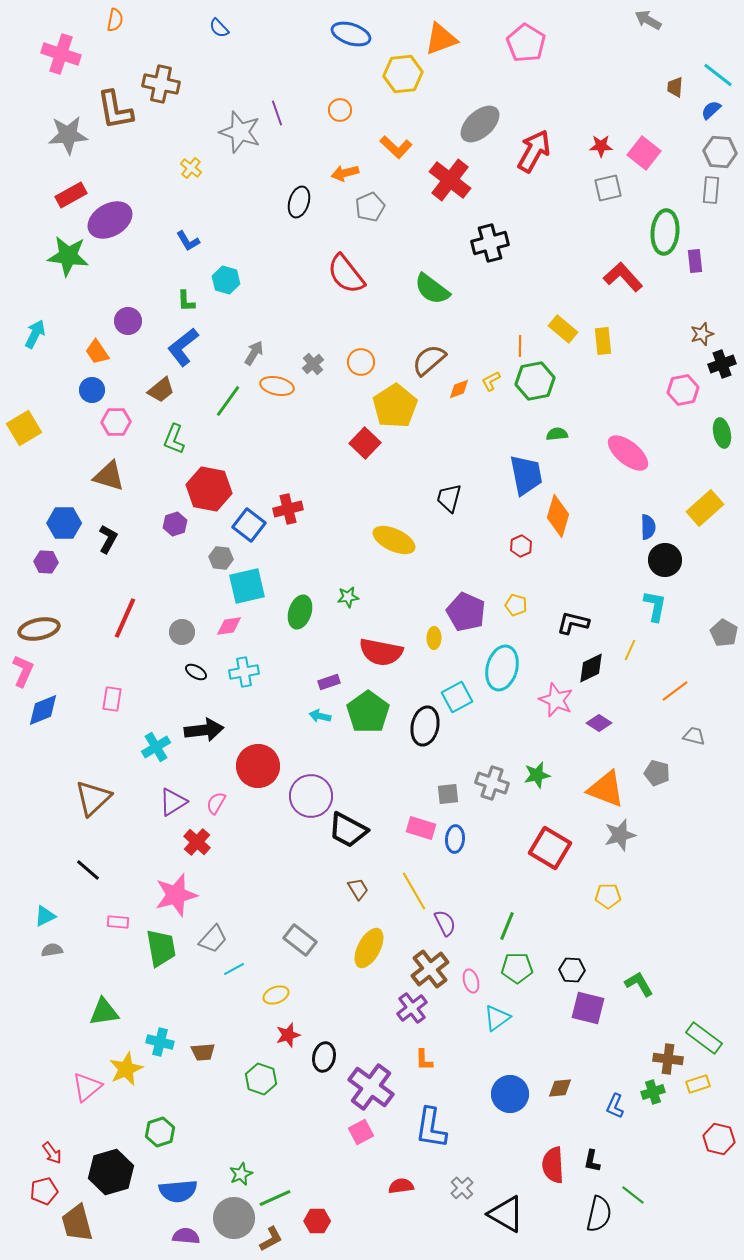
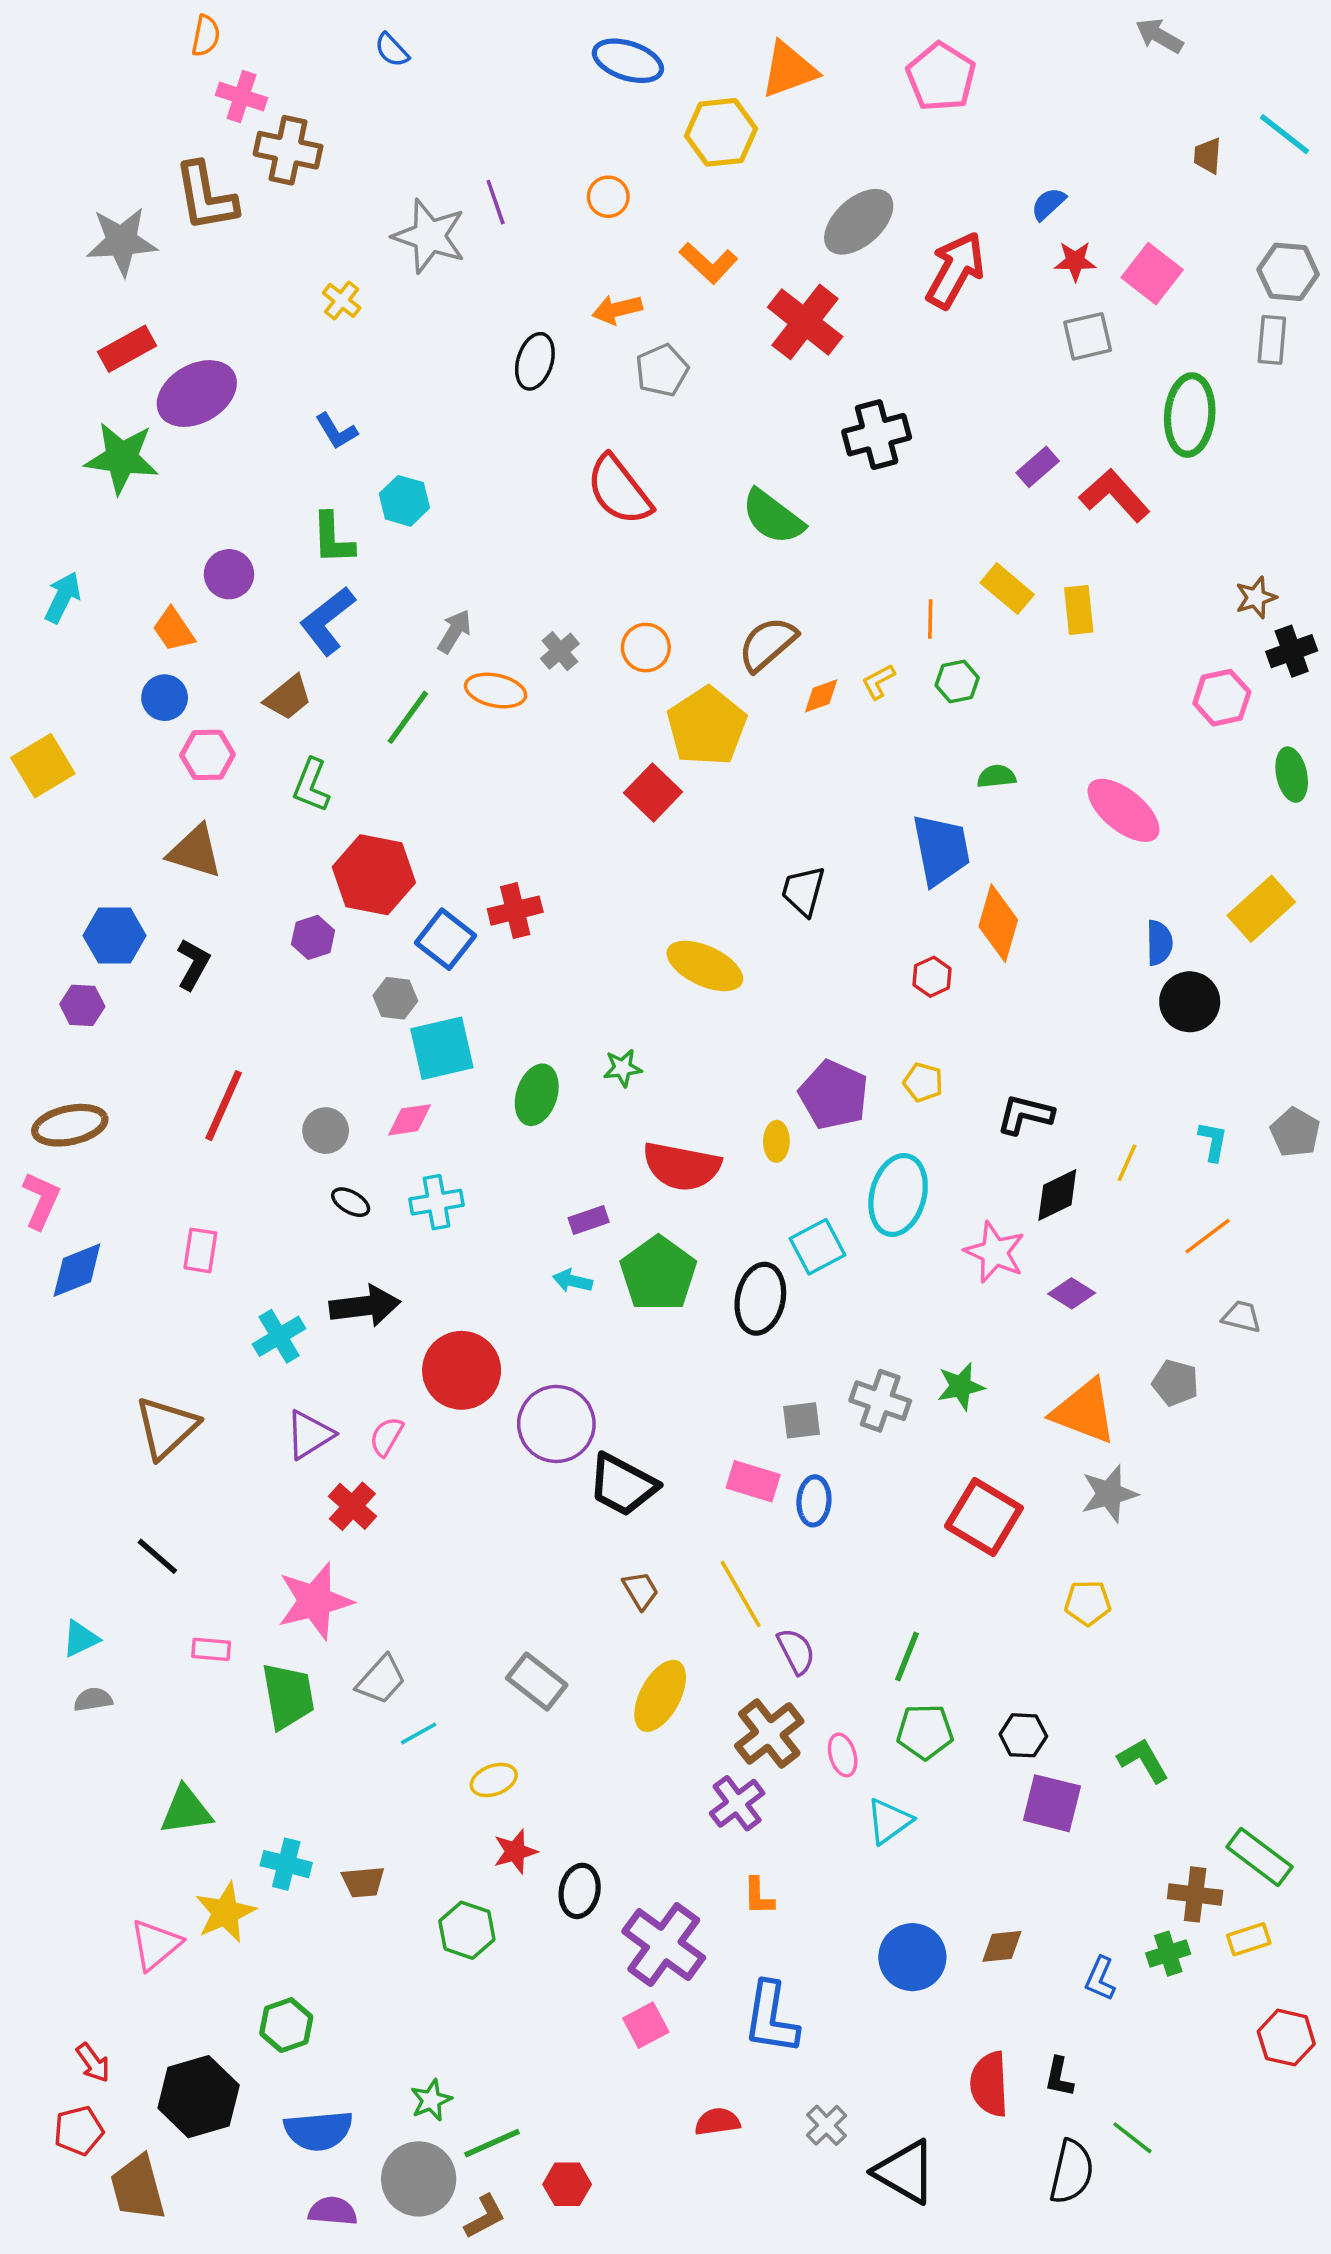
pink cross: (61, 54) -> (242, 97), moved, size x0.7
blue semicircle: (711, 110) -> (1048, 204), moved
purple rectangle: (695, 261) -> (1038, 467), moved, turned 55
green L-shape: (186, 301) -> (333, 538), size x1.4
green hexagon: (535, 381) -> (957, 682), size x0.6
cyan L-shape: (655, 606) -> (1213, 1141), moved, size x0.7

